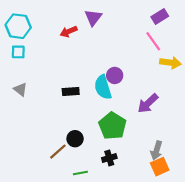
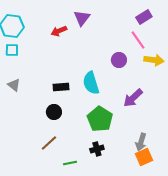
purple circle: (115, 75) -> (119, 60), moved
black circle: (75, 139) -> (54, 112), moved

